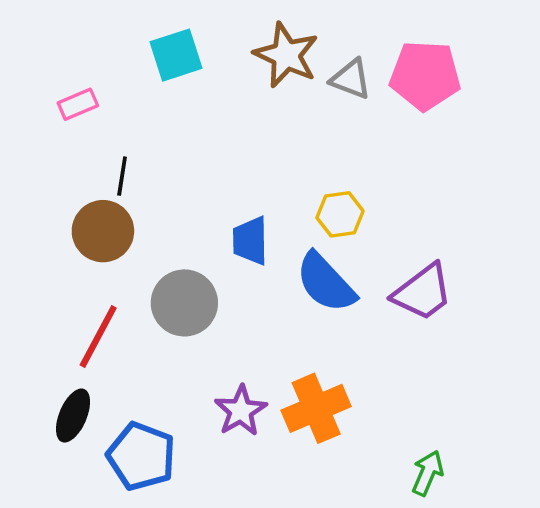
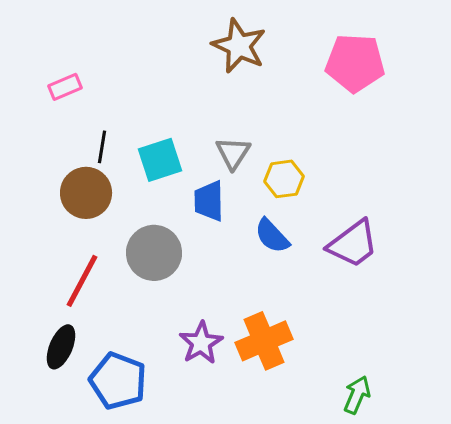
cyan square: (176, 55) -> (160, 160), moved
gray triangle: (351, 79) -> (233, 153), moved, turned 42
blue semicircle: (326, 283) -> (272, 236), size x0.7

